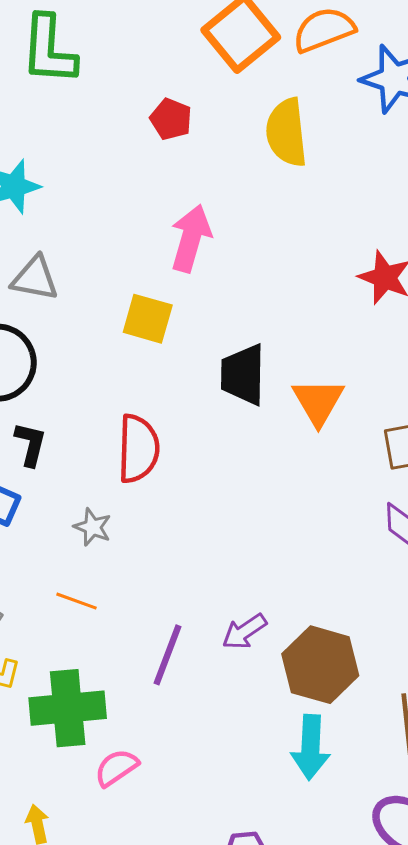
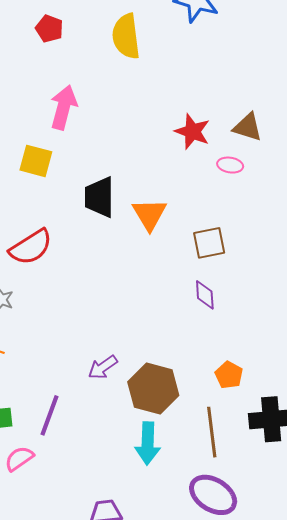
red semicircle: (138, 449) -> (31, 247), turned 57
purple line: (168, 655) -> (50, 415), moved

